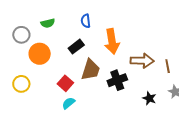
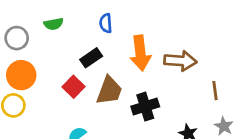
orange circle: (40, 54) -> (21, 75), moved
brown arrow: (142, 61) -> (180, 61), moved
red square: (65, 83) -> (74, 87), moved

